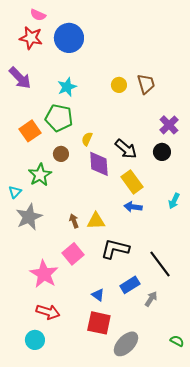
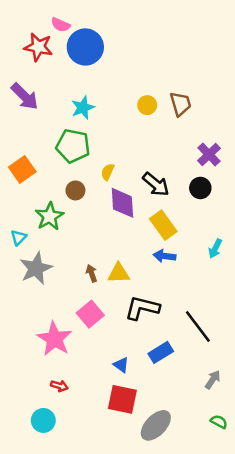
pink semicircle: (38, 15) -> (61, 25), moved
orange square: (30, 131) -> (22, 169), moved
gray arrow: (151, 299) -> (213, 380), moved
red arrow: (48, 312) -> (59, 386), size x0.6

